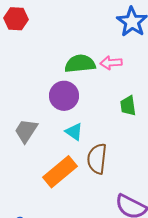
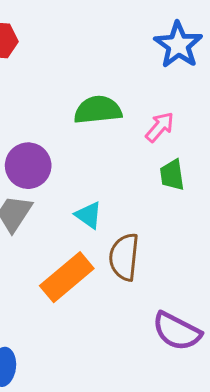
pink arrow: (111, 63) -> (160, 127), moved, turned 135
purple circle: (64, 96) -> (28, 166), moved

